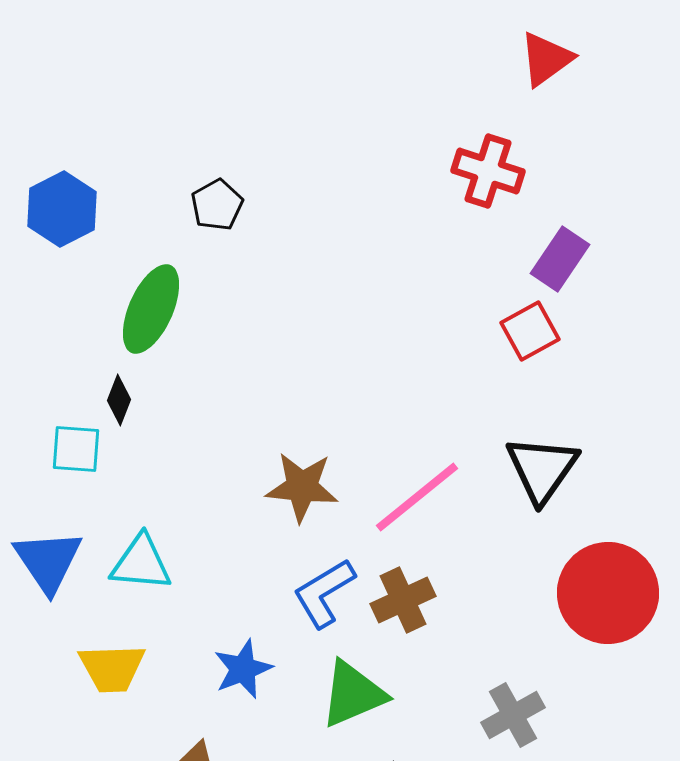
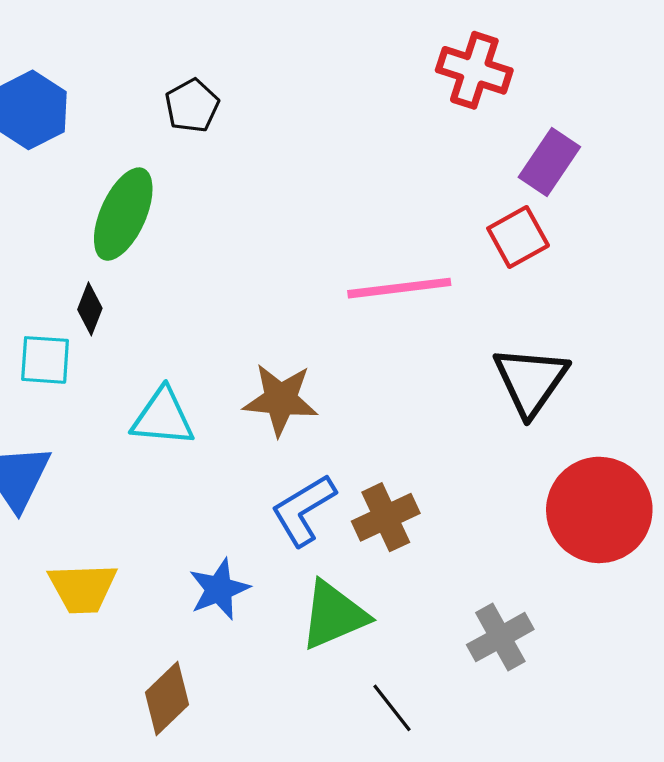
pink line: (417, 497) -> (399, 288), moved, turned 32
cyan triangle: (141, 563) -> (163, 417), moved

